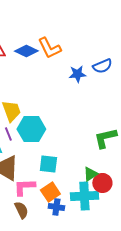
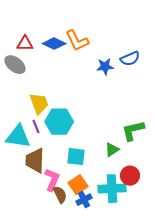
green triangle: (90, 174) -> (112, 150), moved
pink L-shape: (24, 187) -> (52, 180), turned 115
blue cross: (56, 207) -> (84, 200), turned -35
brown semicircle: (21, 210) -> (60, 195), moved

